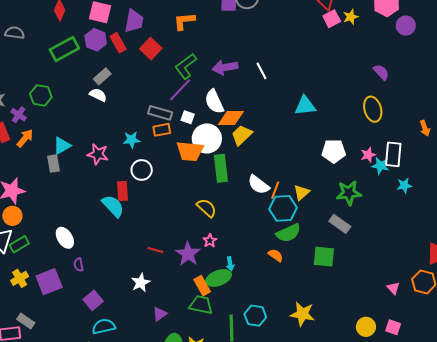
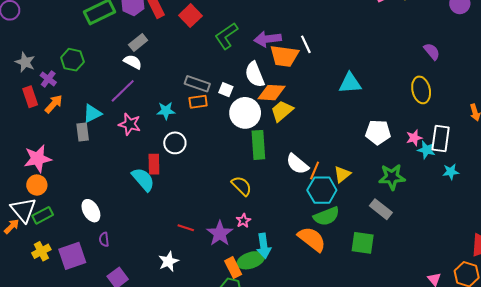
purple line: (180, 90) -> (123, 91), moved
orange trapezoid: (190, 151) -> (284, 56), moved
orange semicircle: (276, 255) -> (312, 239), size x1.8
cyan arrow: (230, 264) -> (264, 246), size x1.6

